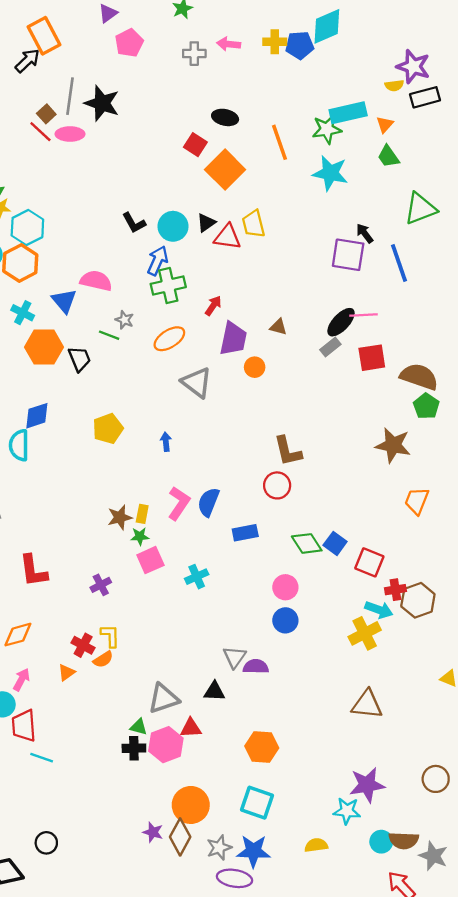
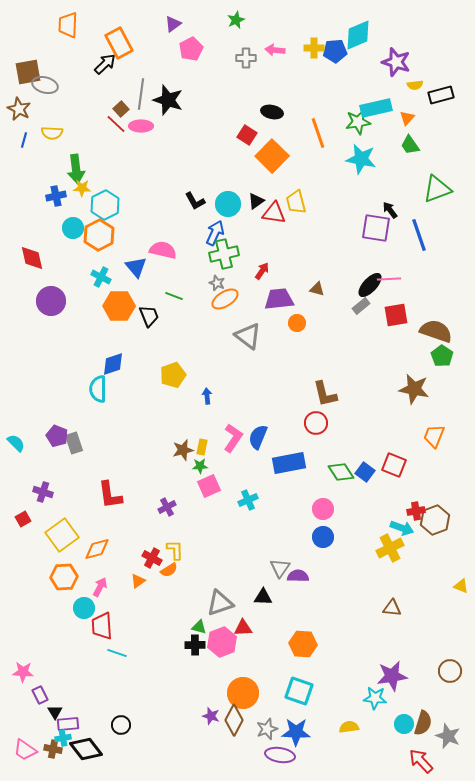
purple star: (413, 67) -> (396, 62), moved
gray star: (124, 320) -> (217, 283), moved
purple trapezoid: (233, 339) -> (279, 299), turned -108
blue arrow: (166, 442) -> (207, 396), moved
blue rectangle: (245, 533) -> (289, 463), size x1.5
red square: (369, 562) -> (394, 465), moved
brown triangle: (367, 704) -> (392, 608), size x0.7
brown semicircle: (404, 840) -> (423, 723), turned -75

